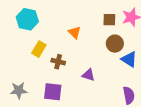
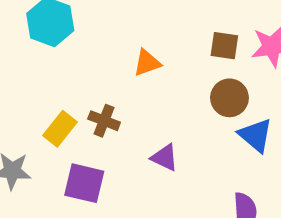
orange triangle: (75, 32) -> (147, 63), turned 48
yellow rectangle: (39, 49) -> (60, 129), moved

